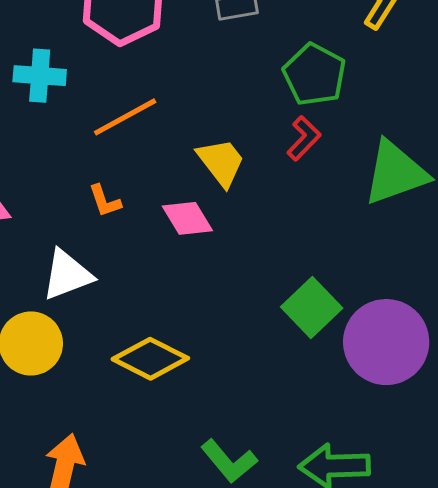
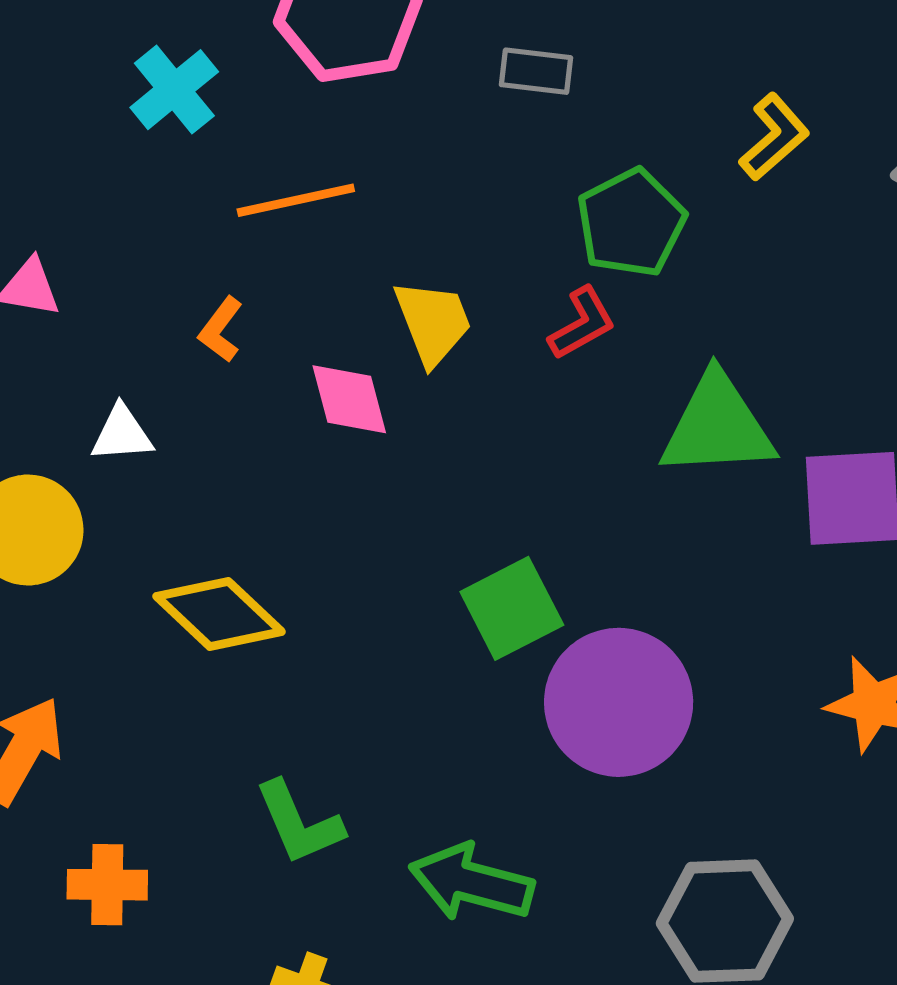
cyan cross: (40, 76) -> (174, 90), turned 30
orange L-shape: (105, 201) -> (221, 330), turned 39
white triangle: (67, 275) -> (122, 434), size x0.7

